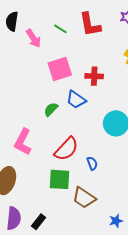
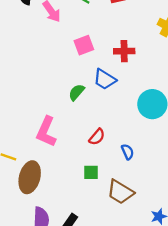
pink square: (60, 69) -> (84, 45), size x0.7
red semicircle: (66, 149) -> (97, 137), size x0.6
green square: (60, 179) -> (91, 172), size x0.6

